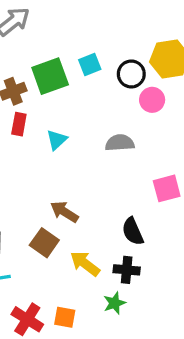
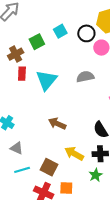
green square: (50, 76) -> (37, 42), size x0.7
cyan triangle: (57, 140) -> (46, 80), size x1.6
brown square: (44, 243) -> (49, 167), moved

